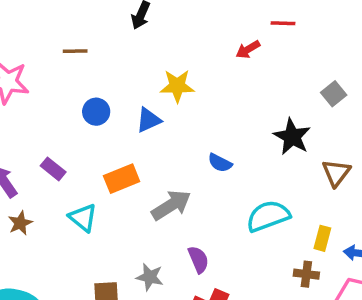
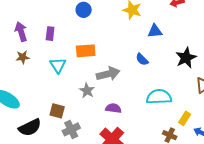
blue triangle: (149, 120) -> (155, 31), moved
purple rectangle: (53, 169) -> (50, 34), turned 40
purple semicircle: (198, 259) -> (113, 108), turned -77
gray star: (150, 277) -> (87, 91), moved

